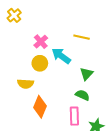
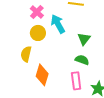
cyan arrow: (61, 56) -> (58, 24), turned 30
yellow semicircle: (26, 84) -> (26, 54), turned 105

